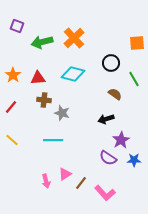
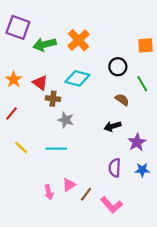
purple square: (17, 26) -> (18, 27), size x1.6
red triangle: (38, 78) -> (40, 83), turned 42
brown cross: (44, 100) -> (53, 99), moved
yellow line: (12, 140) -> (21, 148), moved
purple star: (121, 140) -> (137, 142), moved
purple semicircle: (108, 158) -> (115, 168), turned 60

